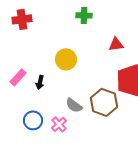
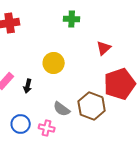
red triangle: (116, 44) -> (104, 48), turned -35
pink cross: (59, 124) -> (47, 128), turned -35

